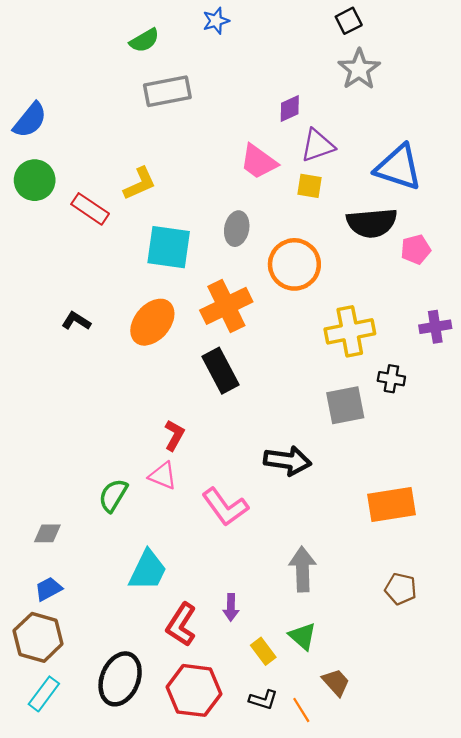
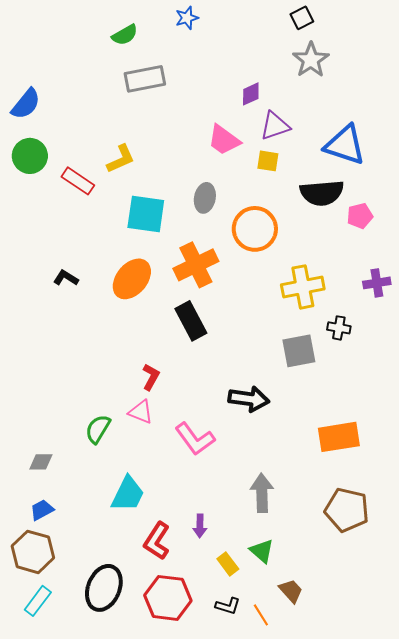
brown pentagon: (401, 589) -> (347, 510), size x1.6

